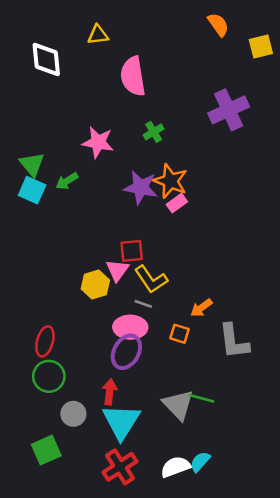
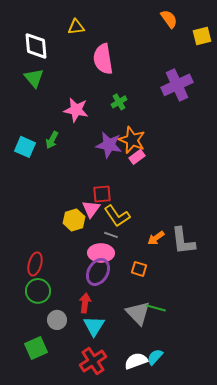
green triangle: (32, 164) -> (34, 78), moved
green arrow: (67, 181) -> (52, 140), turned -30
orange square: (179, 334) -> (139, 269), moved
gray L-shape: (234, 341) -> (183, 241), moved
cyan triangle: (121, 422) -> (94, 326), size x0.7

